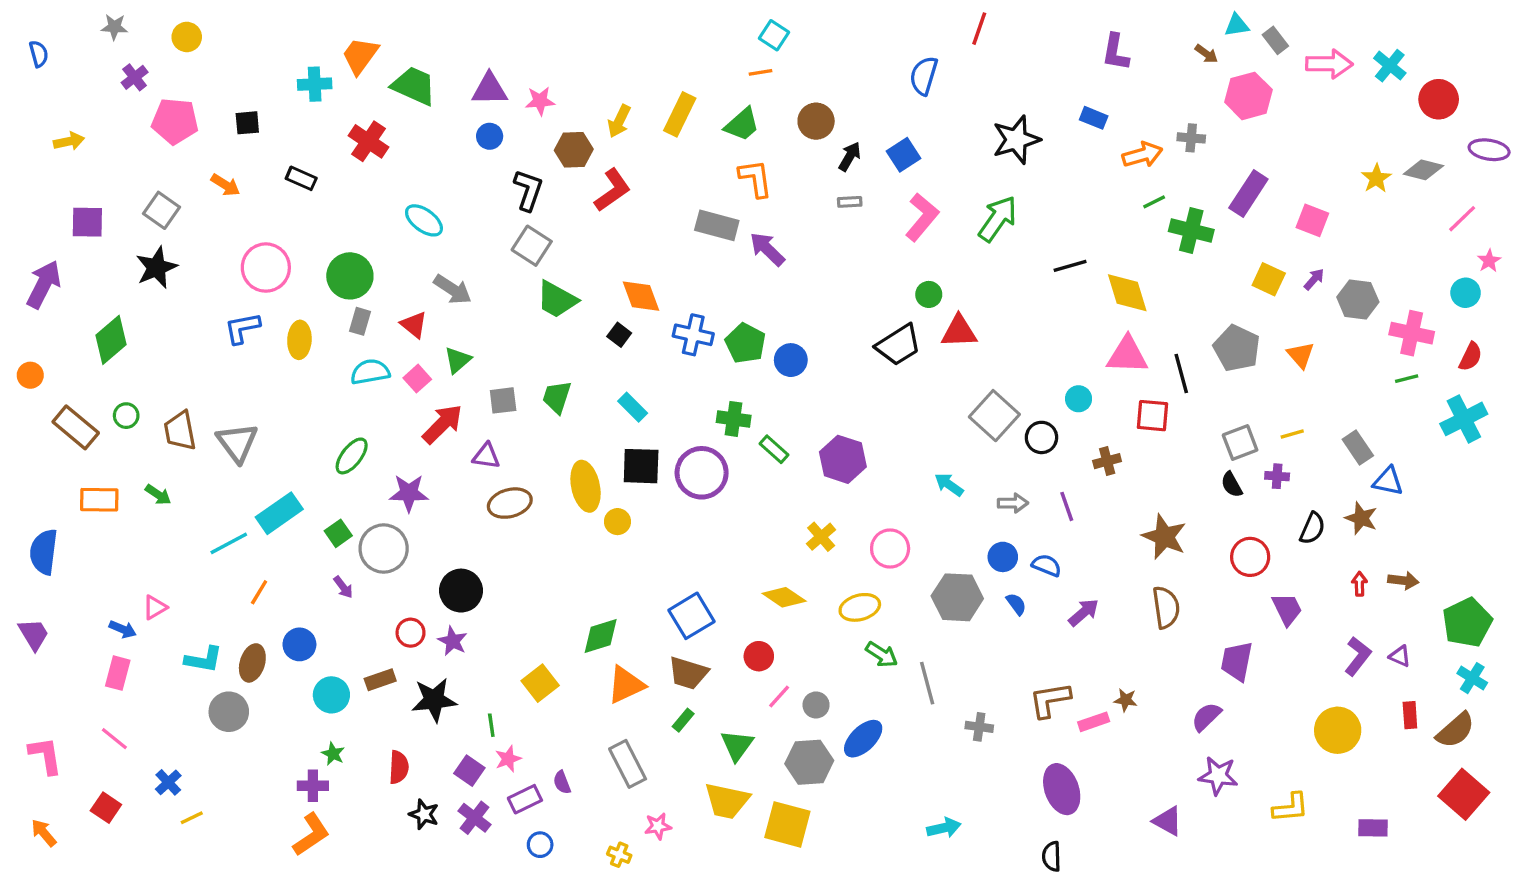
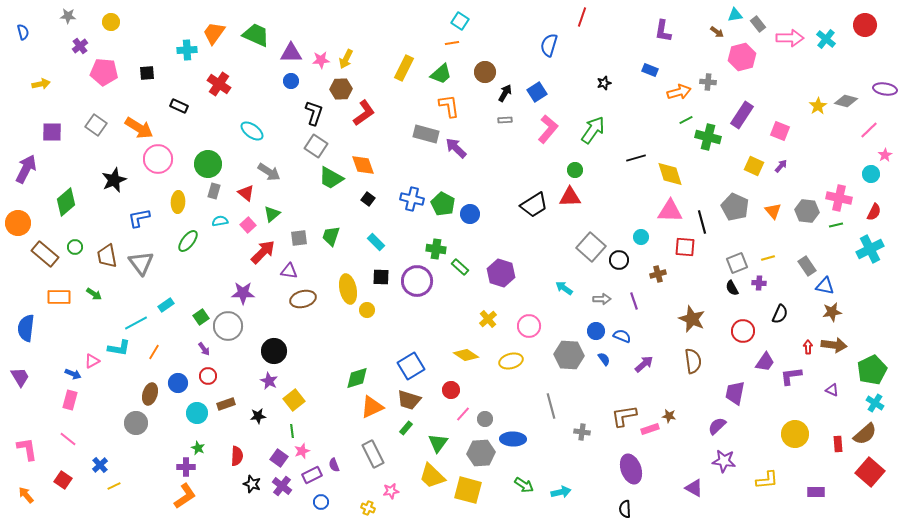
green trapezoid: (414, 86) -> (256, 35), moved
red circle: (1439, 99) -> (865, 25), moved
yellow arrow: (619, 121) -> (346, 59), moved
black star: (1016, 140) -> (604, 83), size x0.5
orange arrow: (225, 185) -> (139, 128), moved, size x1.6
black star: (156, 268) -> (114, 180), moved
green circle: (929, 294) -> (575, 170), moved
orange diamond: (641, 296) -> (363, 165), moved
gray hexagon: (1358, 299) -> (807, 211), moved
blue L-shape: (242, 328) -> (139, 218), moved
cyan semicircle: (370, 372) -> (220, 221), size x0.7
orange circle: (30, 375) -> (18, 223), size x1.6
green ellipse: (352, 456) -> (188, 241), moved
black square: (641, 466) -> (381, 277), size x0.7
cyan rectangle: (279, 513) -> (166, 305), size x0.6
brown star: (1361, 518) -> (832, 312), moved, turned -30
brown arrow: (1403, 580) -> (834, 345), size x1.4
purple trapezoid: (1287, 609) -> (765, 362), turned 60
red circle: (411, 633) -> (208, 376), moved
green arrow: (882, 655) -> (524, 485), moved
purple L-shape: (1358, 656) -> (791, 376), moved, turned -135
cyan L-shape: (204, 660) -> (119, 348), moved
yellow square: (540, 683) -> (294, 400), moved
black star: (434, 700) -> (258, 416), size x0.6
red rectangle: (1410, 715) -> (838, 444), moved
blue ellipse: (863, 739) -> (513, 439), turned 45
yellow trapezoid: (727, 801) -> (432, 476), turned 32

